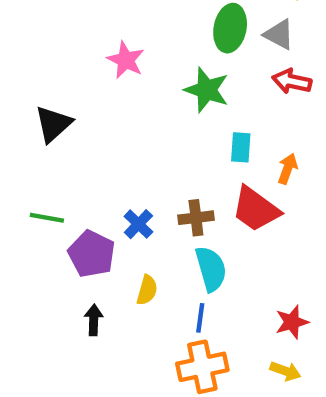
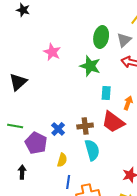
gray triangle: (279, 34) -> (124, 40), turned 49
blue line: (200, 318) -> (68, 182), moved
black arrow: (94, 320) -> (22, 172), moved

